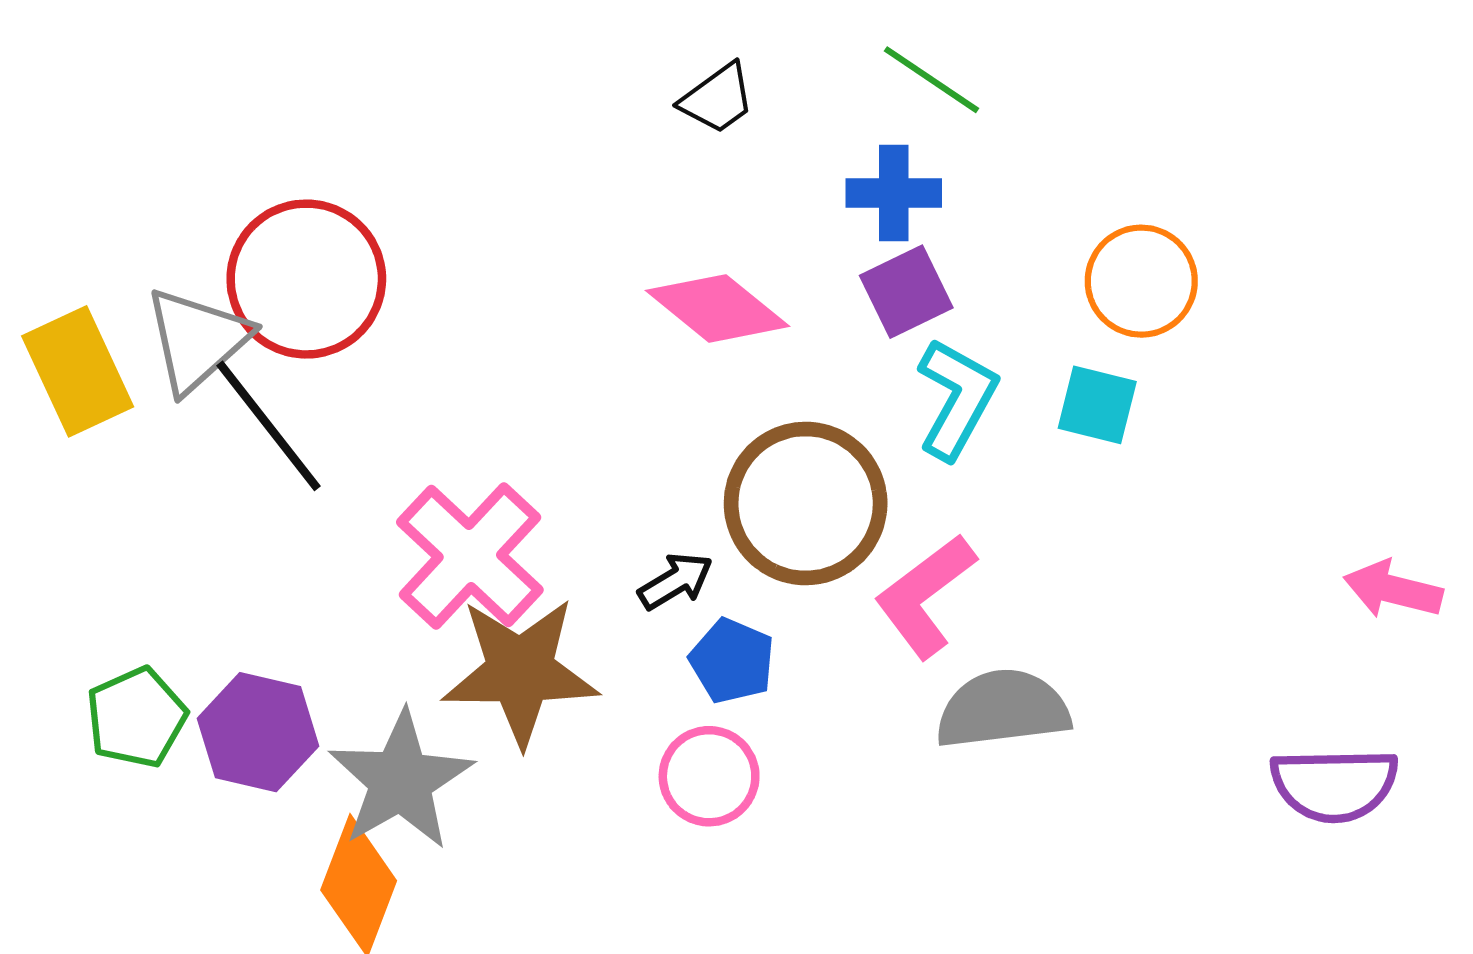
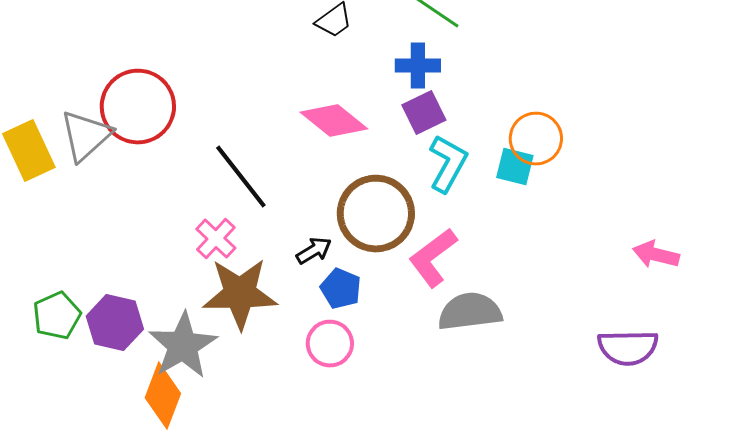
orange circle: (1141, 281) -> (536, 139), moved
black line: (269, 426) -> (241, 177), moved
pink cross: (470, 556) -> (216, 239), size x0.6

